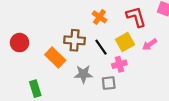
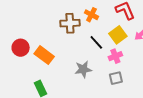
brown cross: (75, 40) -> (70, 23), moved
orange rectangle: (55, 57) -> (44, 55), moved
gray square: (109, 83) -> (116, 78), moved

